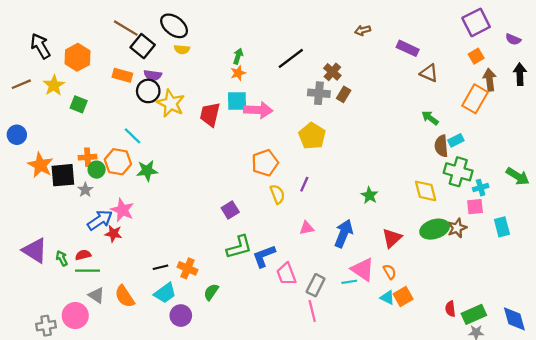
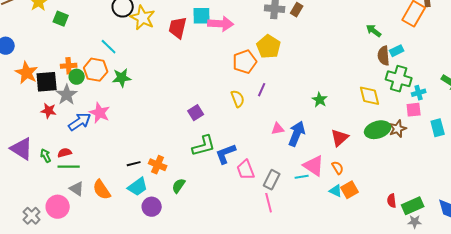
orange pentagon: (265, 163) -> (245, 62), moved
gray star: (85, 190) -> (67, 95), size x1.5
pink triangle: (307, 228) -> (278, 129), moved
red star: (113, 234) -> (49, 111), moved
gray cross: (46, 326) -> (32, 216), turned -36

